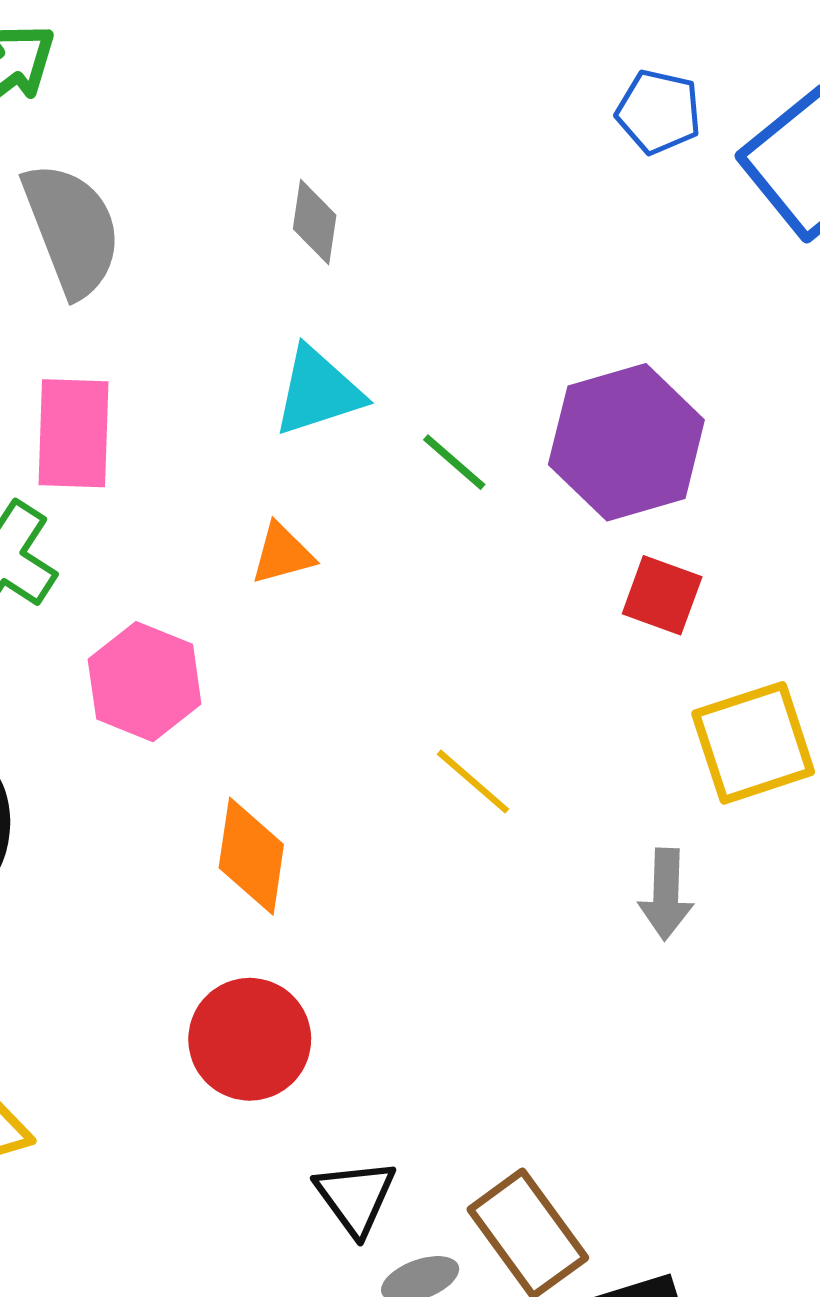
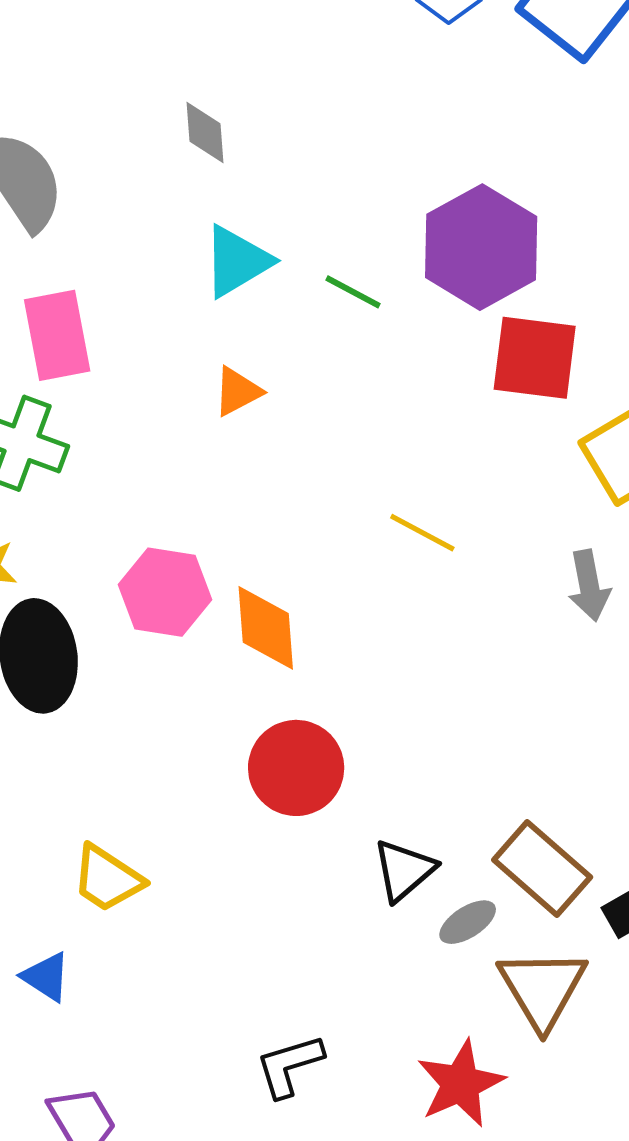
red square: (662, 595) -> (535, 358), size x1.5
pink hexagon: (145, 682) -> (165, 592), moved
black triangle: (355, 1197) -> (404, 870), turned 38

